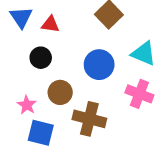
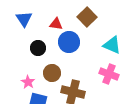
red triangle: (50, 24) -> (56, 24), moved
blue circle: (99, 65) -> (69, 42), moved

